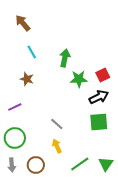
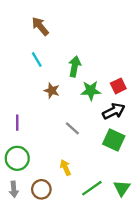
brown arrow: (23, 23) -> (40, 26), moved
brown star: (27, 79) -> (52, 91), moved
purple line: (15, 107) -> (17, 123), turned -64
green square: (99, 122) -> (114, 140), turned 30
gray line: (57, 124) -> (72, 128), moved

